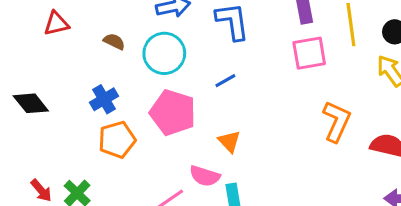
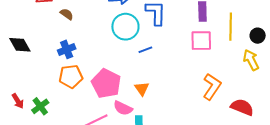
brown semicircle: (114, 42) -> (67, 14), moved
cyan circle: (164, 53) -> (125, 27), moved
pink pentagon: (173, 112) -> (106, 83), moved

